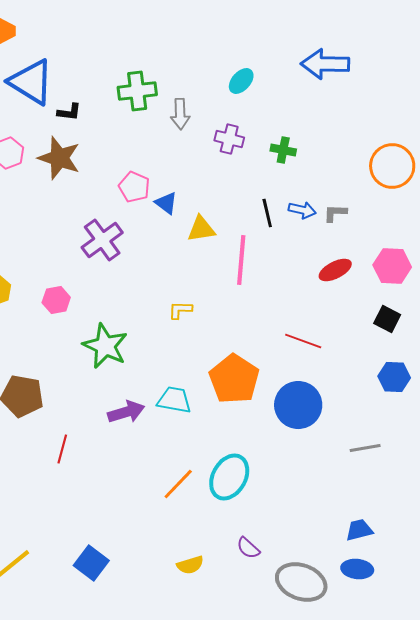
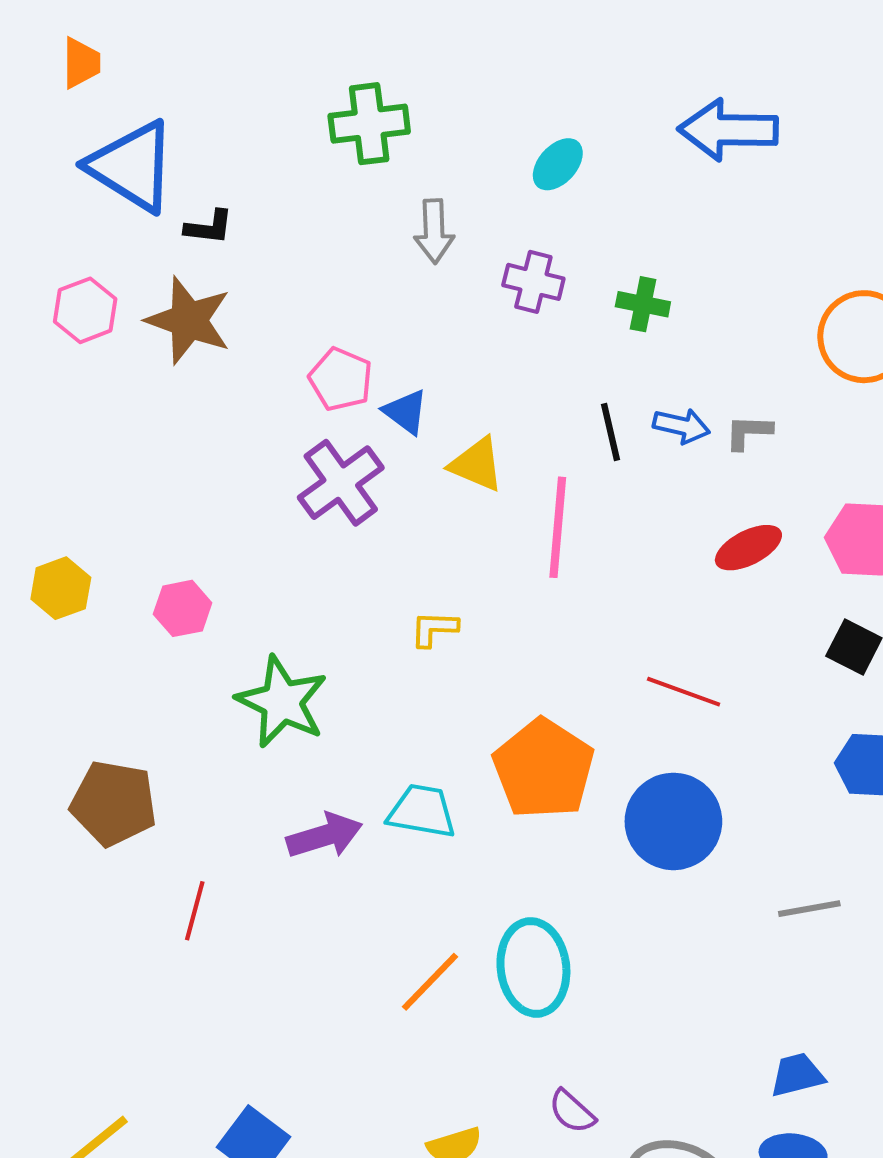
green cross: (137, 91) -> (369, 124), moved
yellow triangle: (201, 229) -> (477, 464), turned 32
purple cross: (102, 240) -> (341, 483), moved
cyan ellipse: (229, 477) -> (533, 967), turned -36

